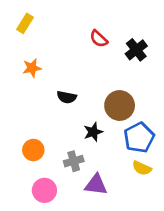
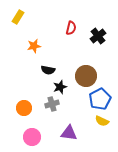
red semicircle: (99, 39) -> (71, 28), turned -120
orange star: (32, 68) -> (34, 46), moved
black star: (93, 132) -> (60, 87), moved
gray cross: (74, 161) -> (52, 104), moved

